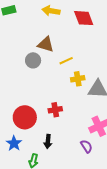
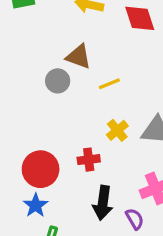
yellow cross: (78, 79) -> (117, 130), moved, turned -32
black arrow: (48, 141) -> (103, 203), moved, size x1.5
blue star: (14, 143) -> (36, 205), moved

